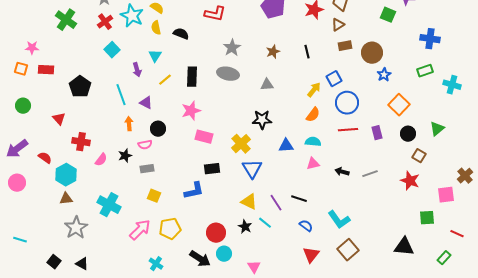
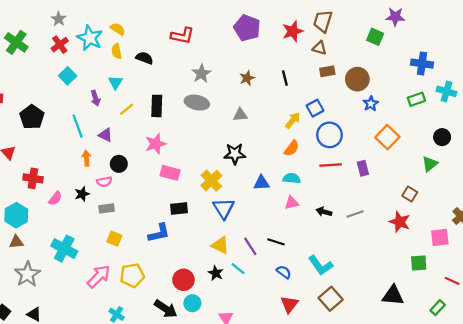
brown triangle: (338, 25) -> (319, 48), turned 48
cyan cross: (452, 85) -> (447, 91), moved
black circle: (408, 134) -> (442, 137), moved

